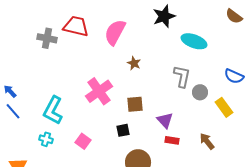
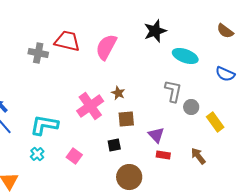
brown star: (134, 63) -> (118, 93), moved
blue semicircle: (234, 76) -> (225, 74), moved
cyan L-shape: (53, 110) -> (44, 125), turned 72
cyan cross: (46, 139) -> (37, 154), turned 32

